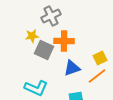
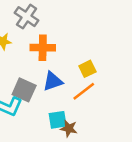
gray cross: (51, 16) -> (27, 17), turned -30
gray square: (44, 50) -> (24, 90), moved

